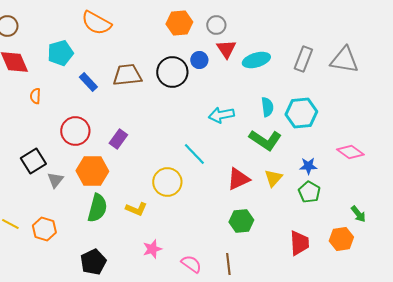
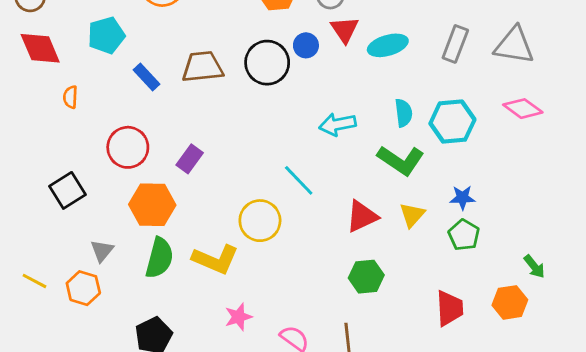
pink diamond: (350, 152) -> (523, 109), moved
gray triangle: (55, 180) -> (102, 251), moved
yellow L-shape: (136, 209) -> (215, 259), size x1.5

